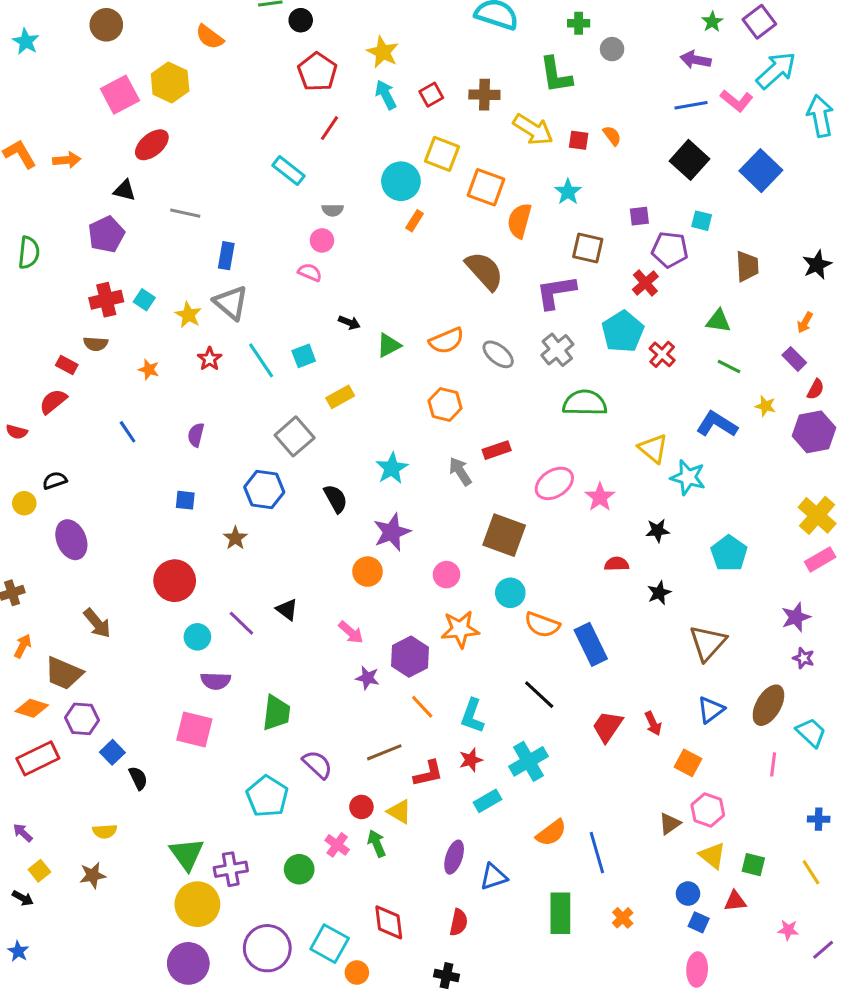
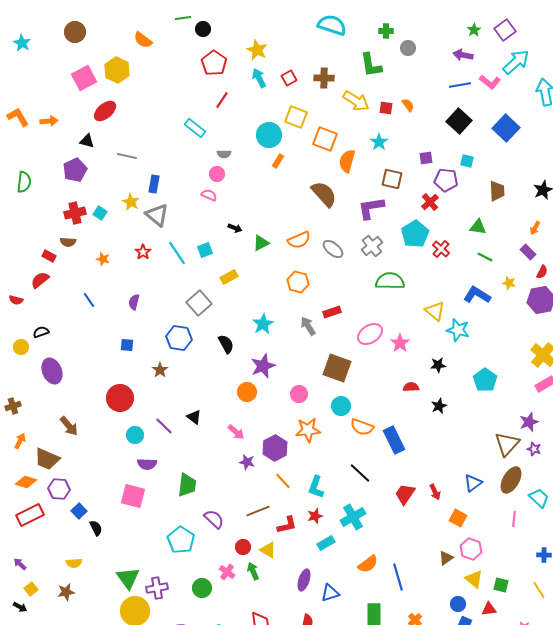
yellow star: (188, 315) -> (131, 202), moved
brown triangle: (708, 643) -> (507, 444), moved

